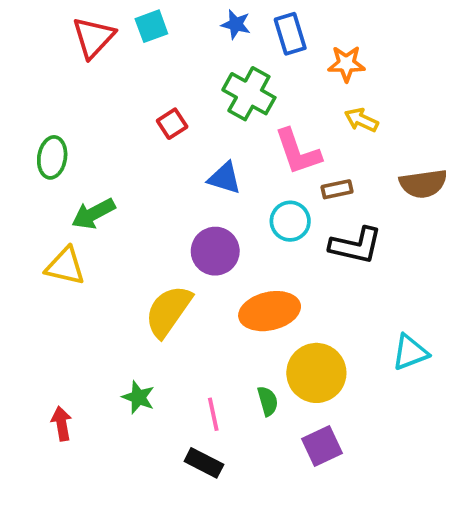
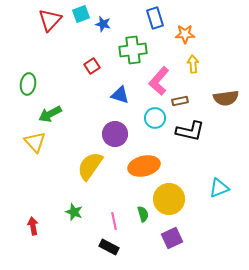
blue star: (236, 24) -> (103, 24), moved
green cross: (249, 94) -> (133, 50), turned -36
yellow arrow: (361, 120) -> (193, 64), turned 60
pink L-shape: (298, 152) -> (159, 81), turned 60
yellow triangle: (65, 266) -> (35, 142), turned 35

